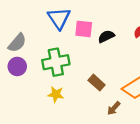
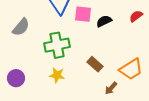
purple circle: (17, 66) -> (16, 78), moved

